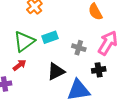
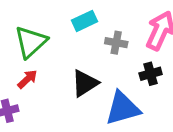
cyan rectangle: (50, 37) -> (85, 21), moved

